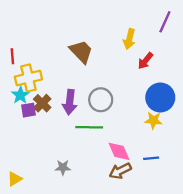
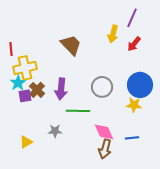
purple line: (165, 22) -> (132, 18), moved
red arrow: (145, 61) -> (134, 44), moved
gray circle: (101, 100) -> (102, 87), moved
gray star: (63, 167) -> (55, 131), moved
brown arrow: (120, 171) -> (105, 149), turned -48
yellow triangle: (15, 179) -> (26, 142), moved

